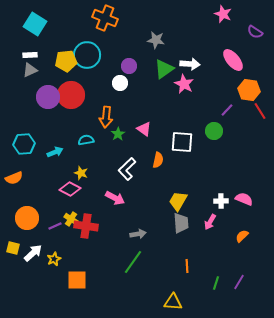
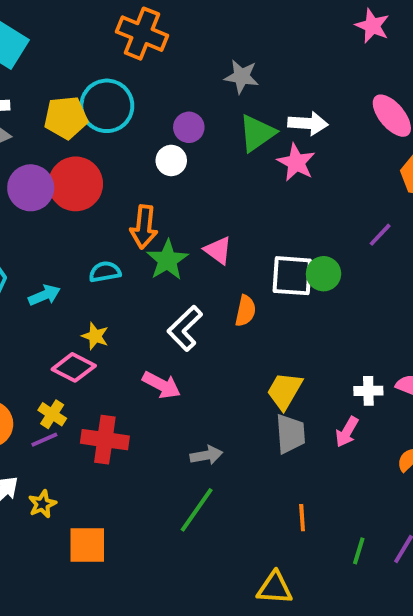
purple line: (227, 110) -> (380, 235), moved
green circle: (214, 131) -> (324, 274), moved
green star: (118, 134) -> (167, 260), size x1.5
yellow cross: (71, 219) -> (52, 414), moved

